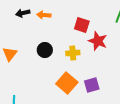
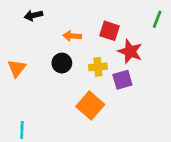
orange arrow: (44, 15) -> (72, 36), moved
purple square: (92, 85) -> (122, 80), moved

